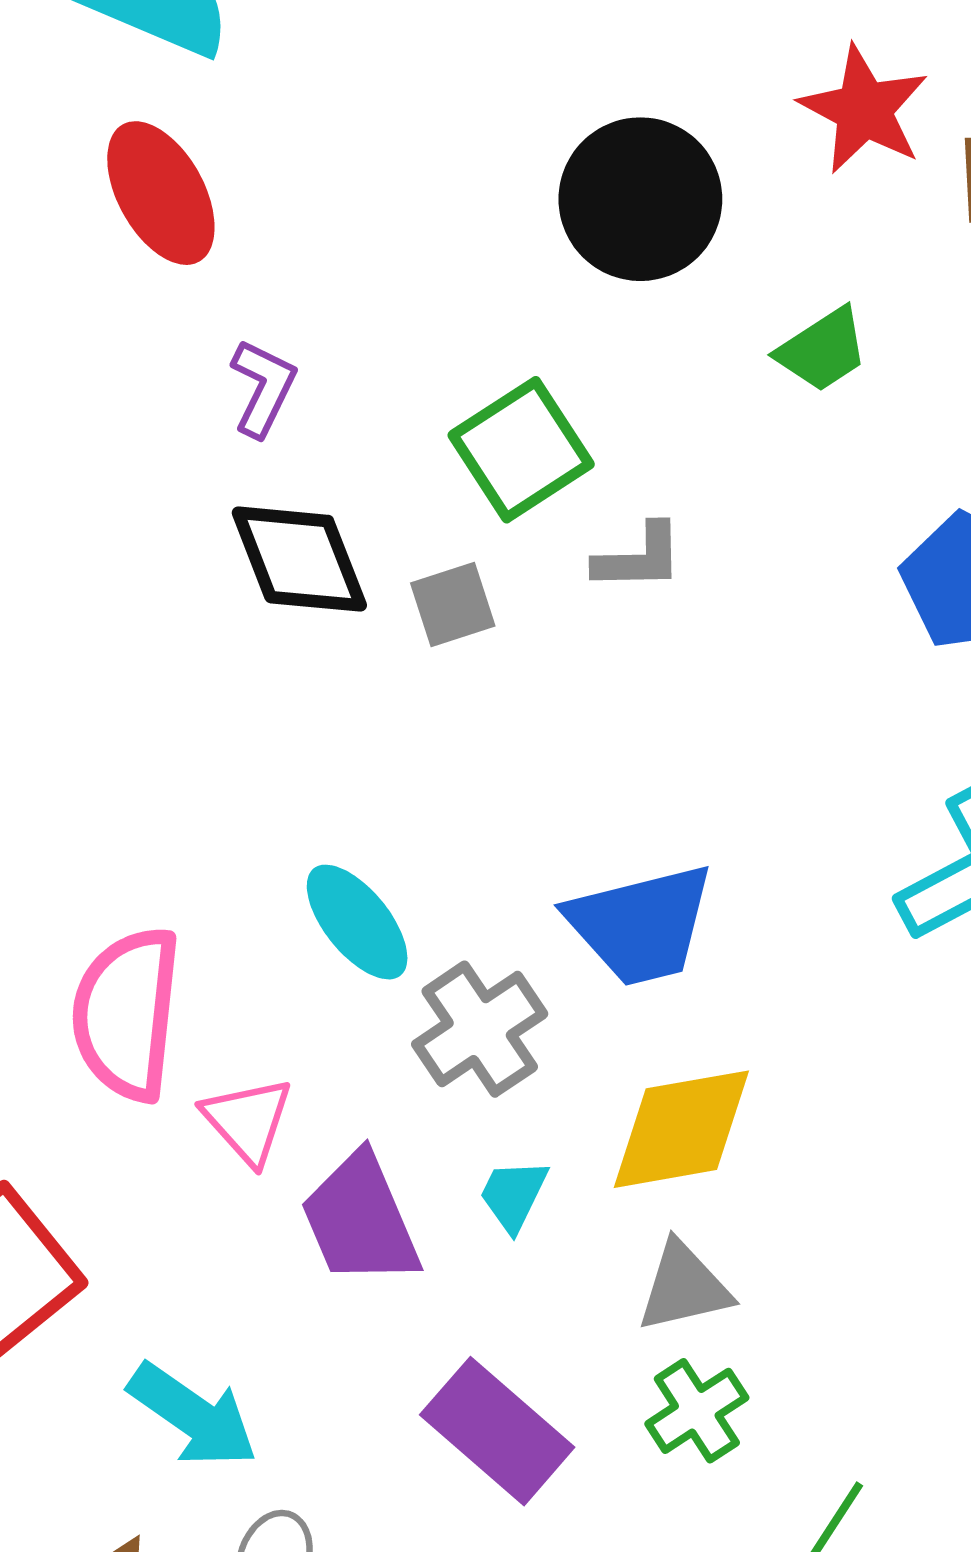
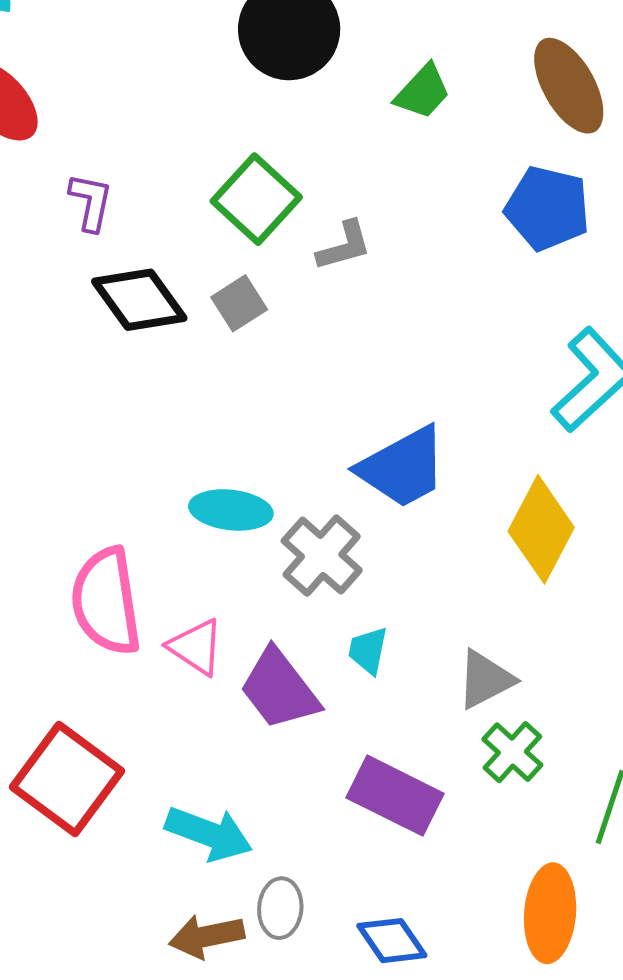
cyan ellipse: (357, 922) -> (231, 510), turned -30
yellow diamond: (681, 1129) -> (541, 529), moved, turned -38

